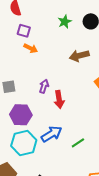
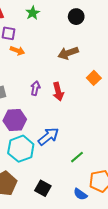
green star: (65, 22) -> (33, 13), moved
red arrow: (59, 99) -> (58, 92), moved
green line: (78, 143) -> (77, 157), moved

